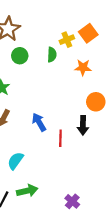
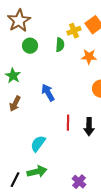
blue arrow: (39, 122) -> (48, 93), moved
black arrow: (83, 125) -> (89, 127), moved
cyan semicircle: (15, 161) -> (38, 144), moved

